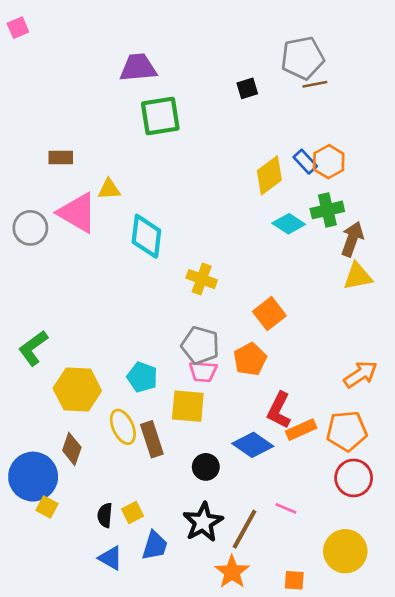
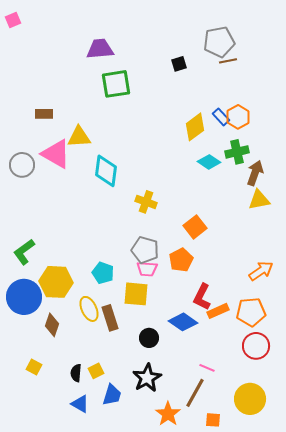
yellow triangle: (109, 189) -> (79, 137), size x1.4
blue circle: (33, 477) -> (24, 297), moved
brown line: (244, 529) -> (195, 393), moved

